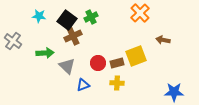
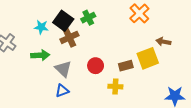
cyan star: (39, 16) -> (41, 27), moved
yellow square: (136, 56) -> (148, 58), moved
brown rectangle: (117, 63) -> (126, 66), moved
blue triangle: (83, 85) -> (62, 91), moved

